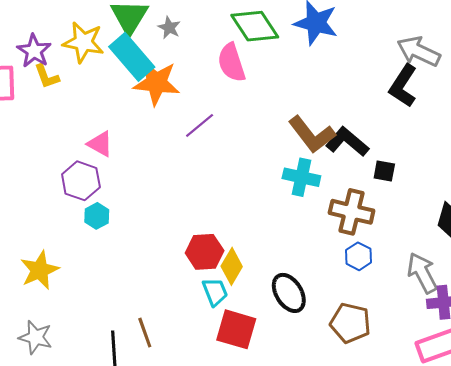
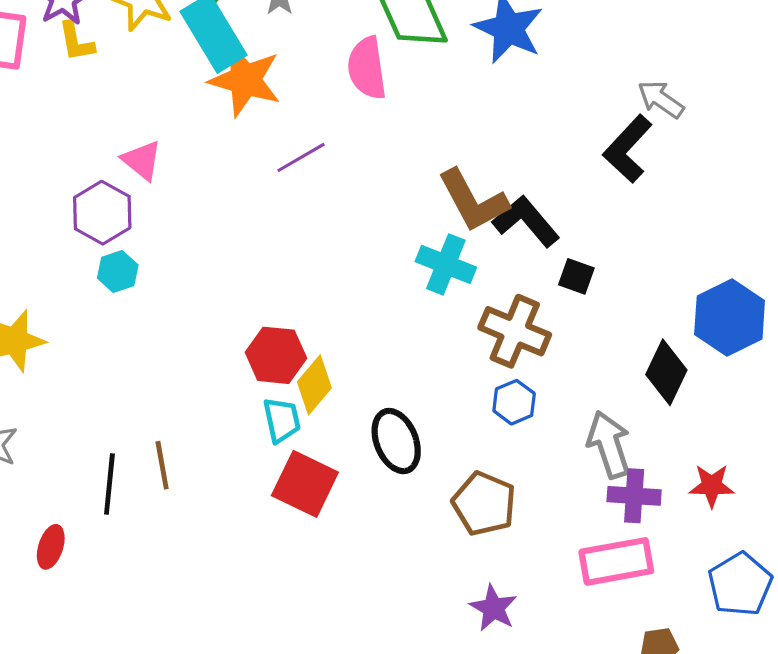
gray arrow: (419, 51) -> (661, 99), size x0.7

